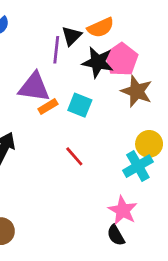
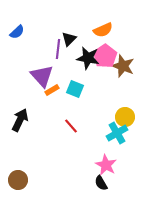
orange semicircle: (101, 28) -> (103, 30), moved
purple triangle: (34, 87) -> (42, 76), turned 40
brown star: (137, 91) -> (123, 66), moved

